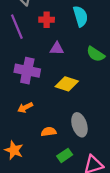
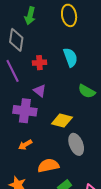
purple triangle: (57, 49) -> (40, 91), moved, turned 40
gray ellipse: (79, 125) -> (76, 144), moved
orange semicircle: (49, 132) -> (48, 166), size x1.5

